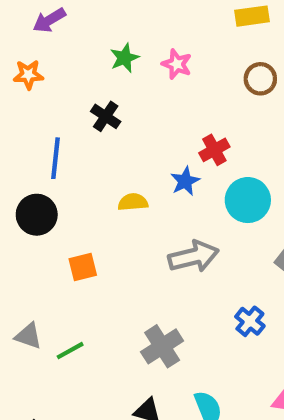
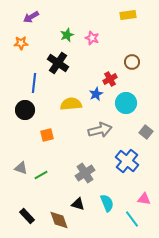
brown circle: (260, 79) -> (132, 62), moved
black cross: (106, 116) -> (58, 63), size x1.5
yellow semicircle: (133, 202) -> (71, 104), size x1.5
blue cross: (250, 321) -> (127, 161), size x1.6

